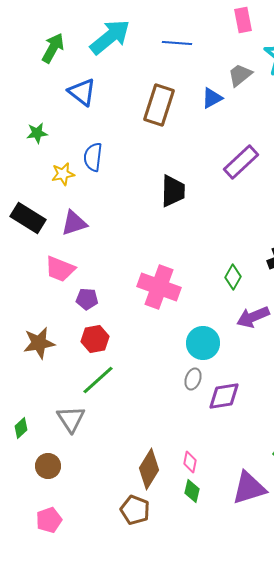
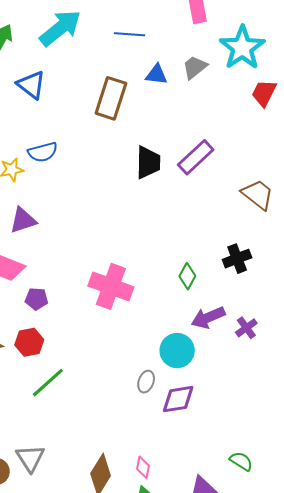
blue triangle: (212, 98) -> (156, 75), moved, turned 35
blue semicircle: (93, 157) -> (43, 152), turned -112
black trapezoid: (173, 191) -> (148, 162), moved
red hexagon: (95, 339) -> (29, 342), moved
cyan circle: (203, 343) -> (177, 351), moved
gray triangle: (71, 419) -> (30, 458), moved

